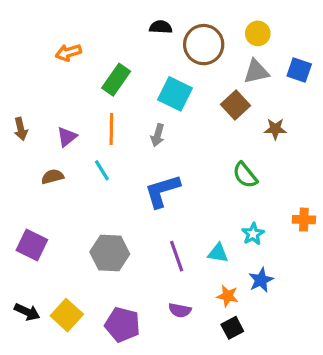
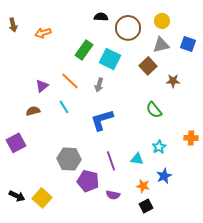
green rectangle: (116, 80) -> (84, 50), moved
brown arrow: (21, 129) -> (13, 25), moved
orange line: (111, 129) -> (70, 81), turned -48
purple square: (32, 245) -> (16, 143), moved, turned 36
purple pentagon: (123, 325) -> (88, 181), moved

